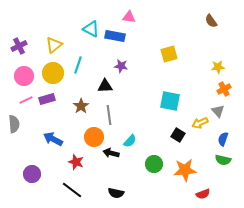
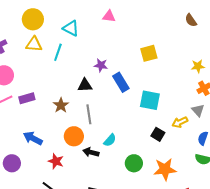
blue rectangle: (115, 36) -> (121, 82), moved, turned 48
yellow triangle: (54, 45) -> (34, 44), turned 42
cyan line: (78, 65) -> (58, 52), moved
yellow circle: (53, 73) -> (33, 19), moved
purple circle: (32, 174) -> (12, 163), moved

